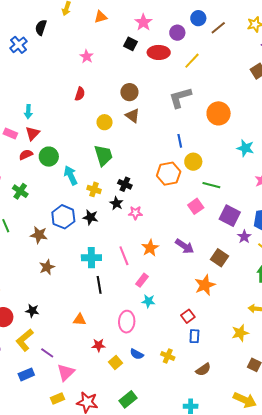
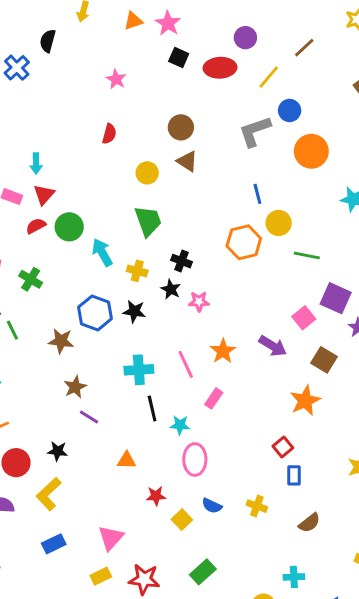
blue circle: (198, 18) -> (290, 110), moved
pink star: (143, 22) -> (168, 23), moved
brown line: (218, 28) -> (304, 48), moved
pink square: (196, 206) -> (304, 318), moved
cyan star: (148, 301) -> (180, 425), moved
purple line: (47, 353) -> (89, 417), moved

